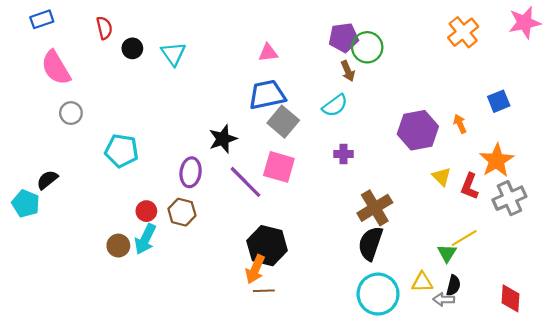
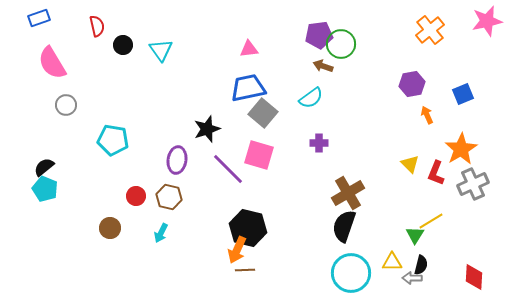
brown arrow: (348, 71) -> (323, 66), turned 132
purple hexagon: (418, 130) -> (412, 84), moved, size x0.7
cyan pentagon: (26, 204) -> (45, 189), moved
cyan arrow: (145, 239) -> (161, 233), moved, size x0.7

